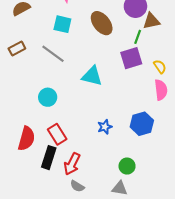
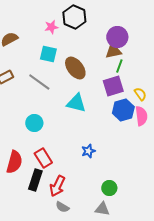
brown triangle: (151, 21) -> (113, 51), moved
brown ellipse: (102, 23) -> (75, 68), moved
blue hexagon: (142, 124) -> (123, 110), moved

